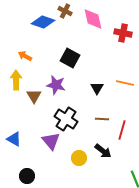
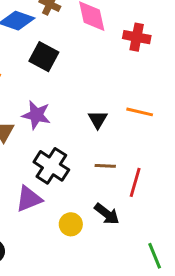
black square: (70, 58) -> (44, 57), moved
purple triangle: (51, 141) -> (29, 199), turned 48

